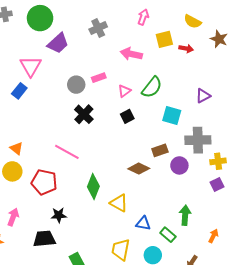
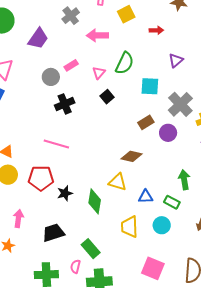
gray cross: (98, 28) -> (71, 16), moved
purple trapezoid: (58, 43) -> (38, 39), moved
red arrow: (186, 49) -> (156, 30), moved
black cross: (84, 114) -> (65, 104), turned 36
gray cross: (198, 140) -> (180, 104), turned -30
brown diamond: (139, 169) -> (132, 156), moved
green diamond: (93, 187) -> (95, 201), moved
black star: (59, 215) -> (65, 193), moved

